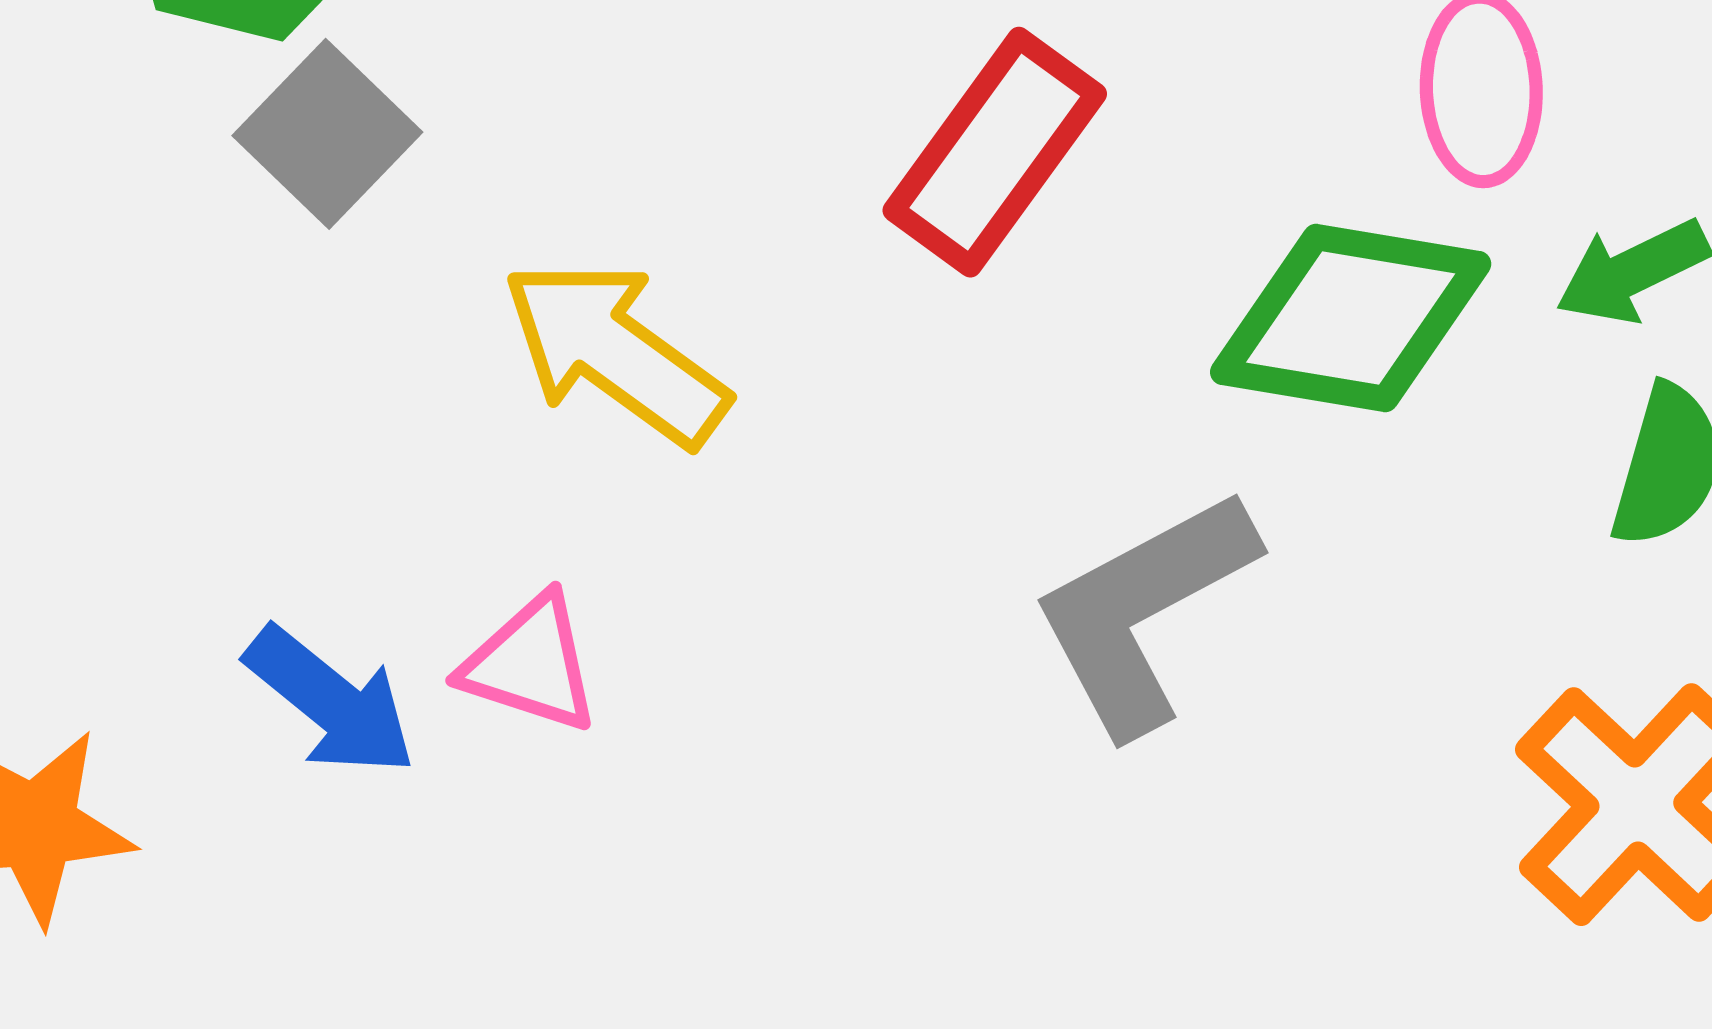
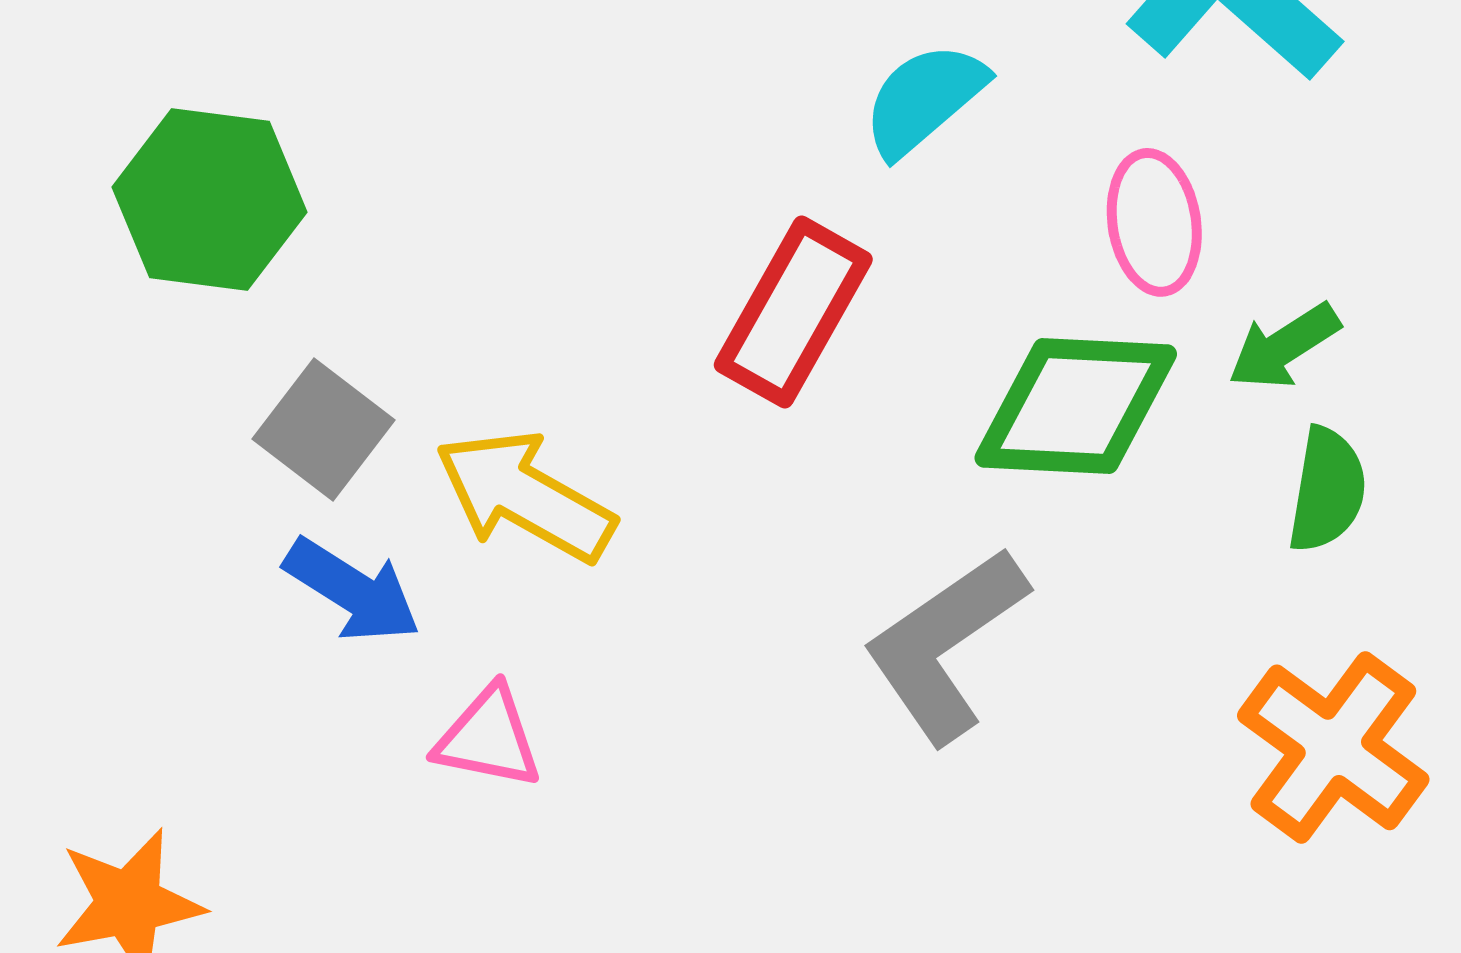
gray square: (327, 134) -> (323, 429), moved
blue arrow: (331, 701) -> (352, 590), moved

